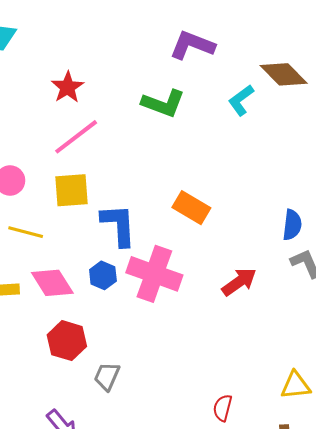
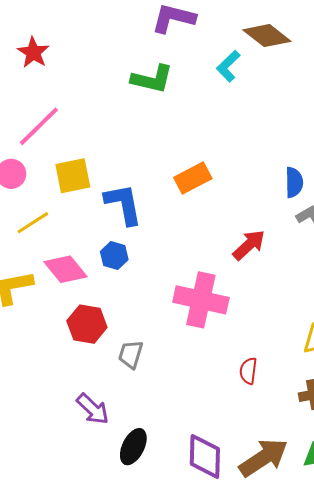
red star: (68, 87) -> (33, 52), moved
pink line: (76, 137) -> (39, 126), moved
orange rectangle: (191, 208) -> (193, 178), turned -51
yellow line: (26, 232) -> (33, 223), turned -40
pink cross: (154, 274) -> (201, 300), moved

